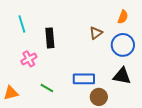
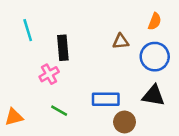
brown triangle: (96, 33) -> (121, 42), turned 32
pink cross: (29, 59) -> (49, 74), moved

